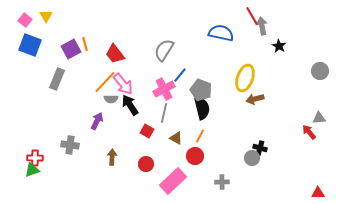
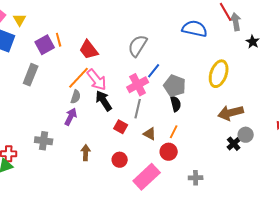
yellow triangle: (46, 16) -> (20, 20), moved
gray semicircle: (111, 99) -> (76, 97), moved, turned -72
brown arrow: (255, 99) -> (231, 113), moved, size x1.4
black semicircle: (202, 108) -> (176, 104), size x0.7
black cross: (260, 148) -> (234, 144), turned 32
gray circle: (252, 158) -> (246, 135), moved

